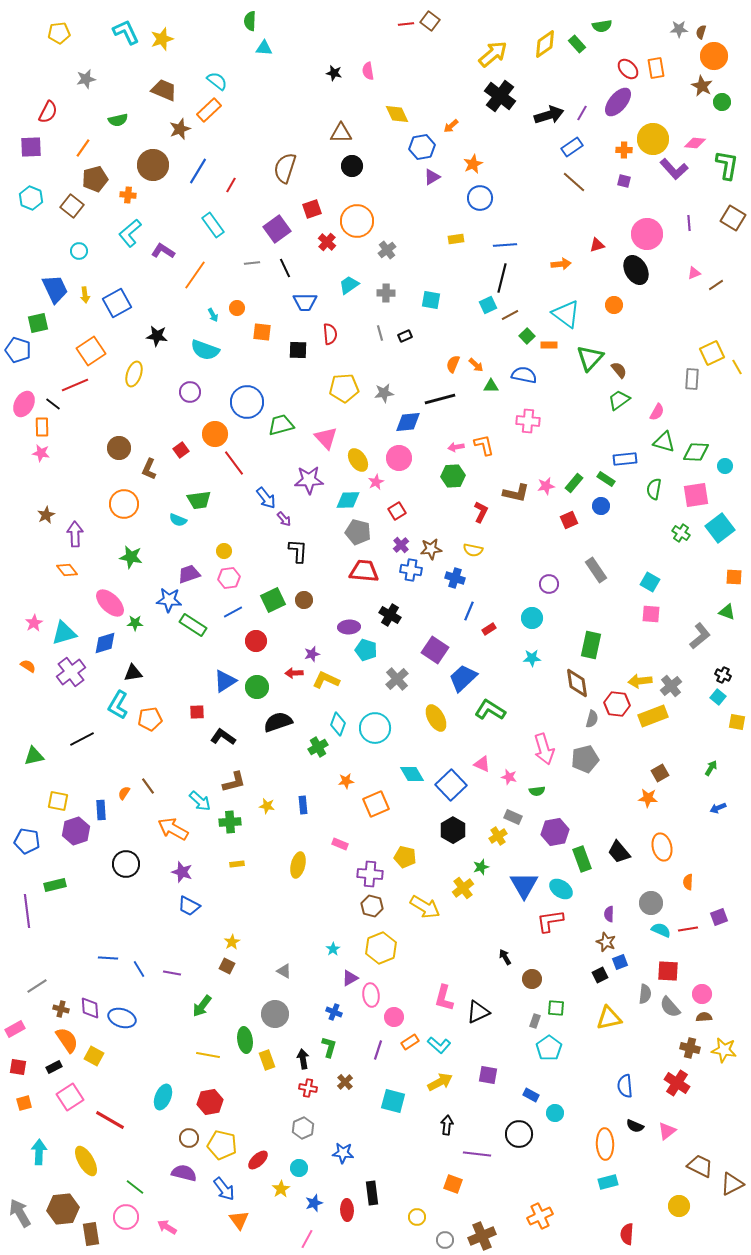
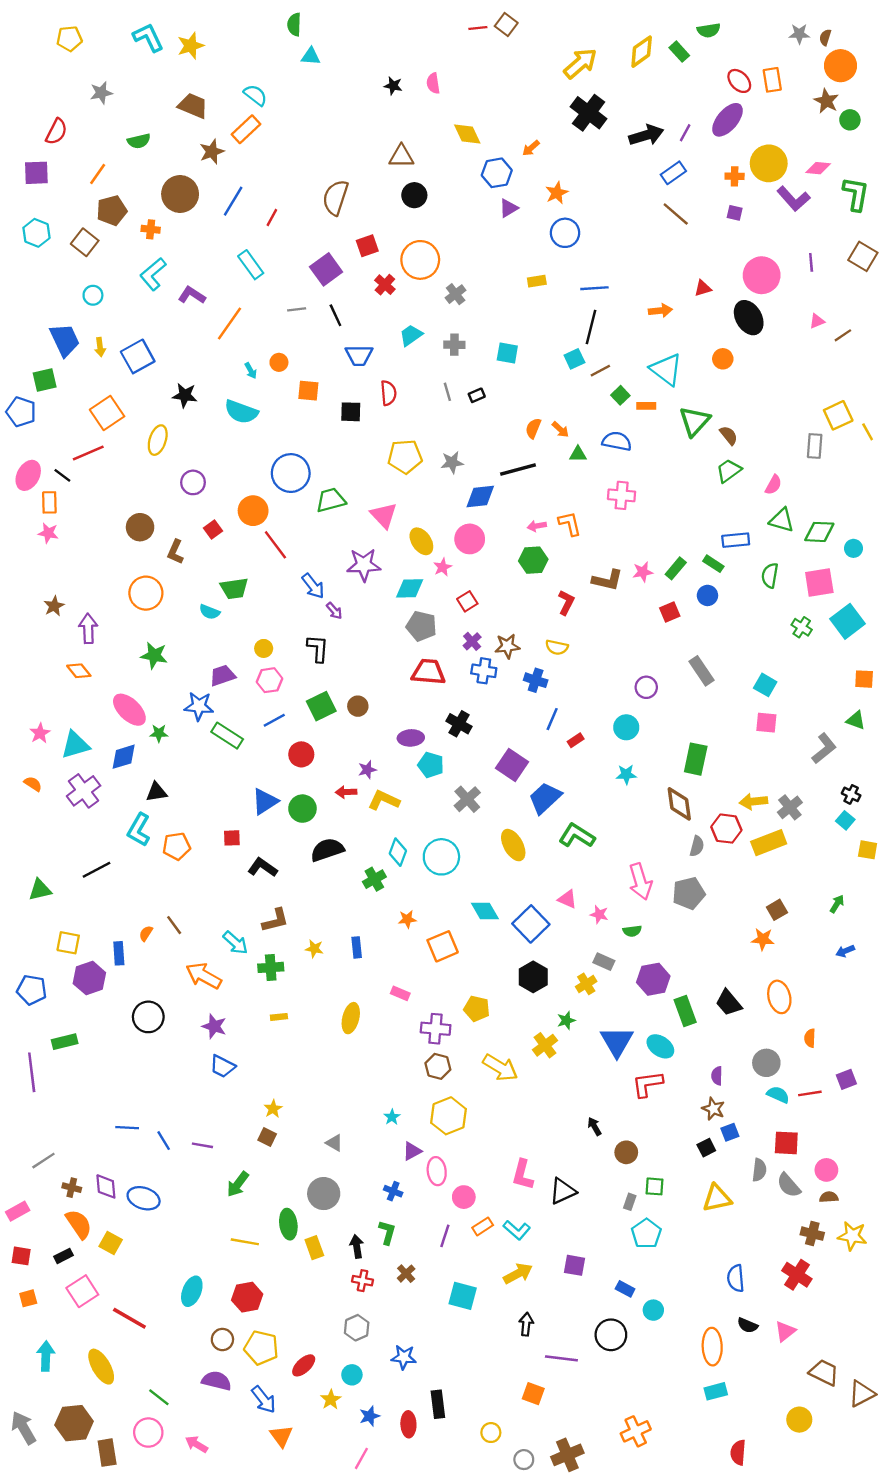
purple circle: (190, 392) -> (193, 482), moved
black L-shape: (298, 551) -> (318, 648), moved

